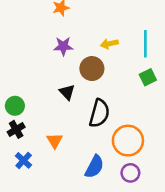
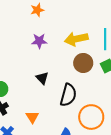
yellow arrow: (109, 44) -> (76, 39), size x1.6
brown circle: (92, 69) -> (83, 63), moved

